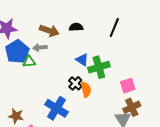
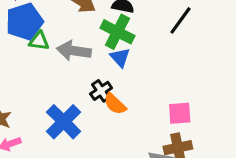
gray arrow: (40, 48) -> (74, 51), moved, size x1.5
green cross: (99, 67) -> (117, 32), moved, turned 30
orange semicircle: (86, 89) -> (115, 104), turned 133

